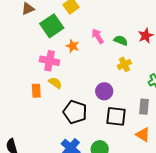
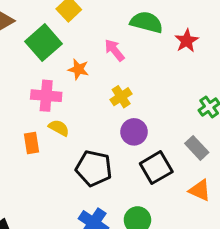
green semicircle: (121, 40) -> (146, 22), moved, size x1.5
yellow cross: (124, 64) -> (121, 97), moved
gray rectangle: (144, 107) -> (197, 148), turned -42
black square: (116, 116) -> (156, 168), turned -30

